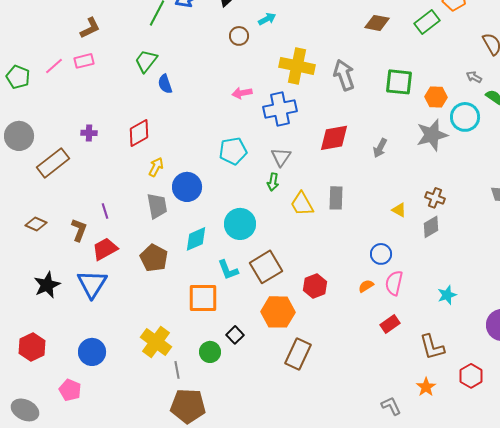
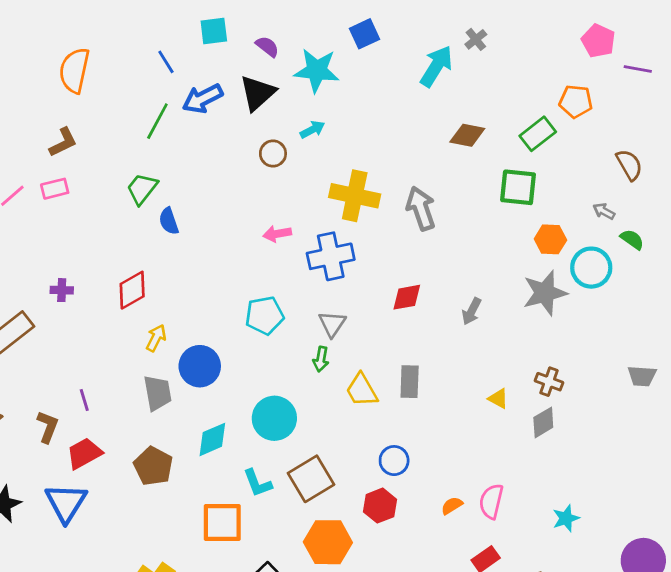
green square: (399, 82) -> (518, 187), moved
red diamond: (334, 138) -> (407, 297), size x0.7
blue circle: (381, 254) -> (394, 461), moved

